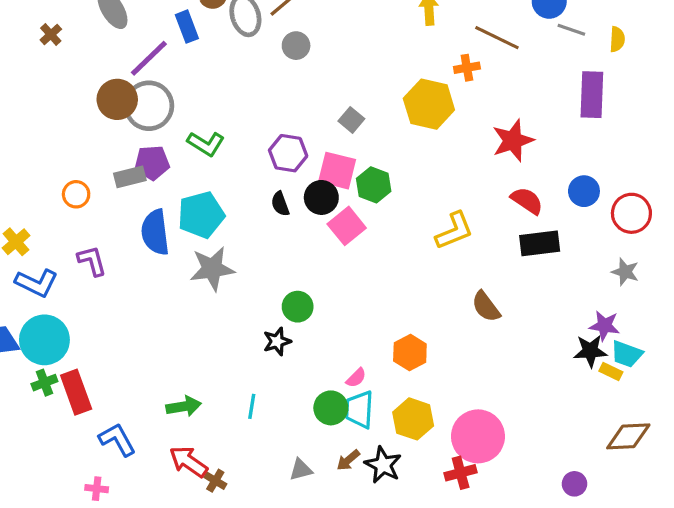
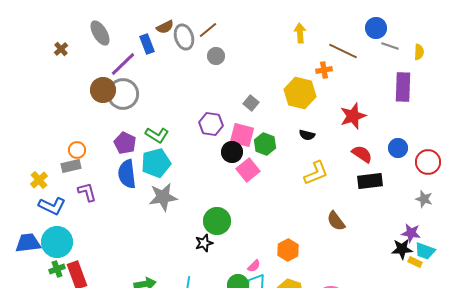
green L-shape: (206, 144) -> (157, 135), moved
purple pentagon: (152, 163) -> (125, 143), moved, turned 30
gray rectangle: (130, 177) -> (71, 166), moved
black semicircle: (280, 204) -> (307, 135), moved, turned -56
green circle: (298, 307) -> (217, 221), size x1.4

